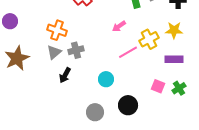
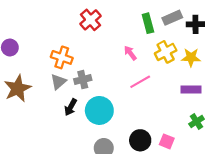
pink arrow: (119, 26) -> (130, 53), turned 88
yellow cross: (149, 39) -> (166, 52), moved
cyan circle: (106, 79) -> (99, 110), moved, size x1.6
pink square: (158, 86) -> (167, 141), moved

